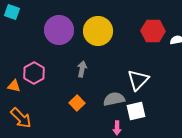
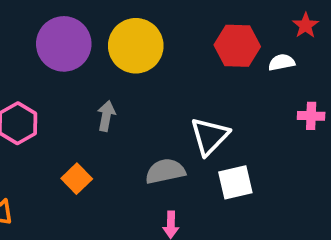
orange square: (77, 103) -> (77, 179), moved
white square: (136, 111) -> (235, 182), moved

